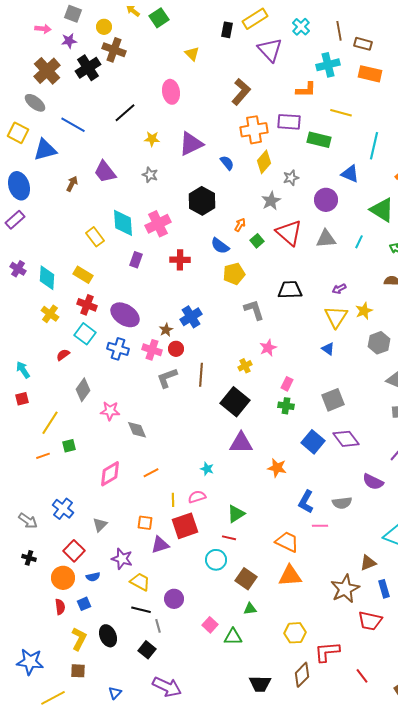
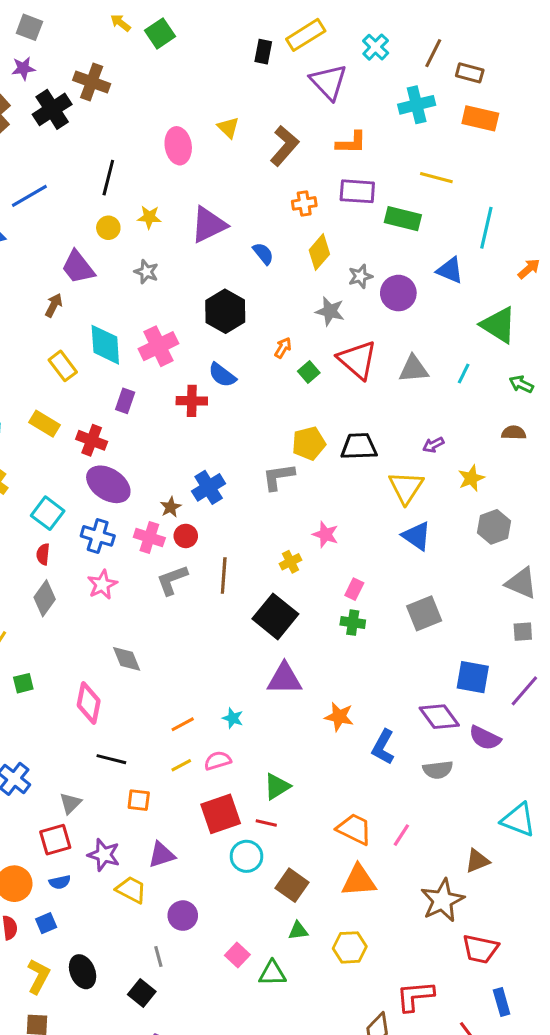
yellow circle: (104, 27) -> (108, 228), moved
brown line: (339, 31) -> (433, 53), turned 36
yellow triangle: (192, 54) -> (228, 128), moved
orange L-shape: (306, 90) -> (351, 143), moved
black line: (125, 113) -> (108, 178), turned -35
blue line: (73, 125) -> (29, 196), turned -60
orange cross: (254, 130) -> (304, 203), size x0.6
brown arrow: (72, 184) -> (54, 305), moved
purple circle: (326, 200) -> (398, 293), moved
gray star: (271, 201) -> (330, 311), turned -30
blue semicircle: (220, 246) -> (222, 375), moved
yellow pentagon: (234, 274) -> (309, 443), moved
red cross: (87, 305) -> (92, 440), moved
gray L-shape: (254, 310) -> (278, 477), moved, turned -80
yellow triangle: (336, 317) -> (406, 487), moved
pink star: (268, 348) -> (325, 534), turned -30
blue triangle: (328, 349) -> (417, 536), size x1.5
red semicircle: (63, 355) -> (43, 554), moved, turned -48
pink star: (110, 411) -> (102, 585), moved, turned -30
purple diamond: (346, 439) -> (439, 717), moved
blue square: (313, 442) -> (473, 677), moved, turned -30
orange line: (151, 473) -> (183, 724), moved
pink diamond: (110, 474) -> (89, 703), moved, turned -48
yellow line: (173, 500) -> (181, 765), turned 64
blue L-shape: (306, 502) -> (383, 747), moved
red square: (185, 526) -> (221, 814), moved
pink line: (320, 526) -> (401, 835), moved, turned -56
purple triangle: (160, 545) -> (161, 855), moved
red square: (74, 551) -> (55, 840), moved, turned 30
blue rectangle: (384, 589) -> (502, 1002), moved
black line: (141, 610) -> (111, 759), moved
yellow hexagon: (295, 633) -> (350, 947), moved

